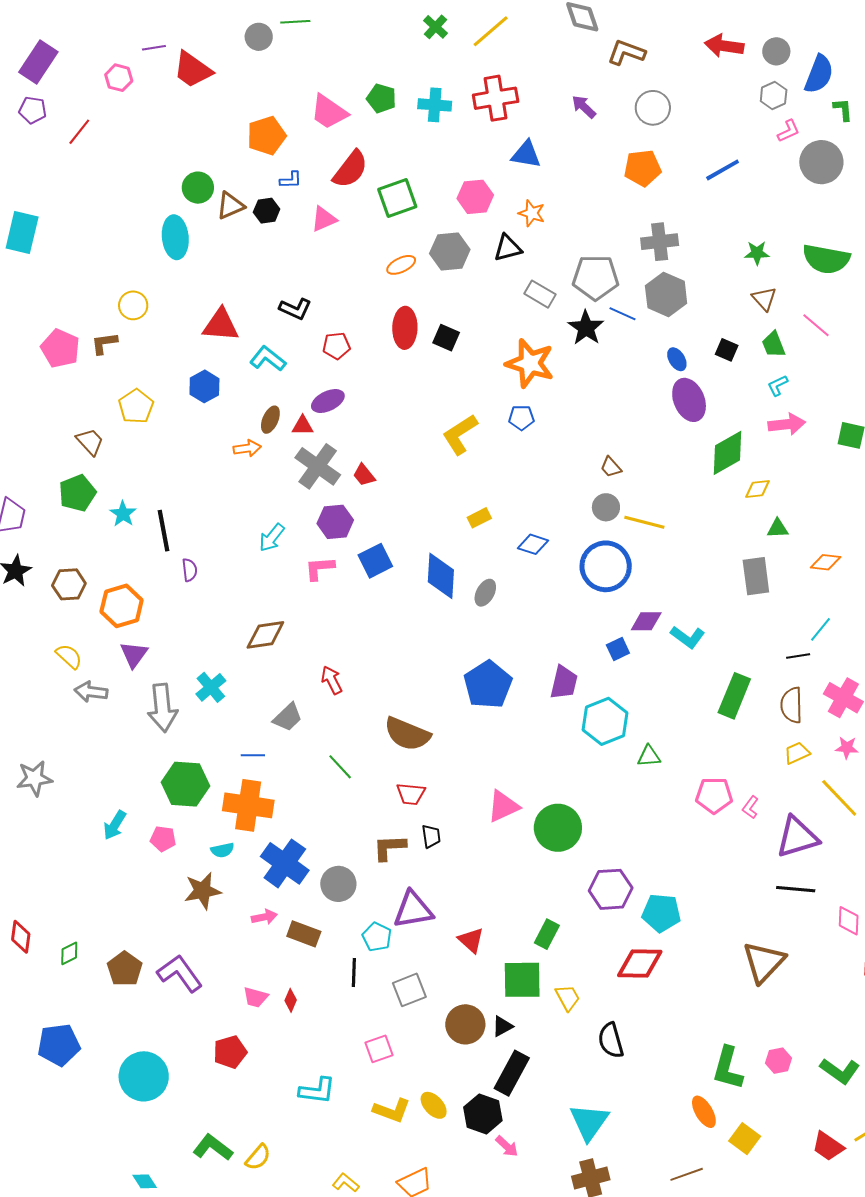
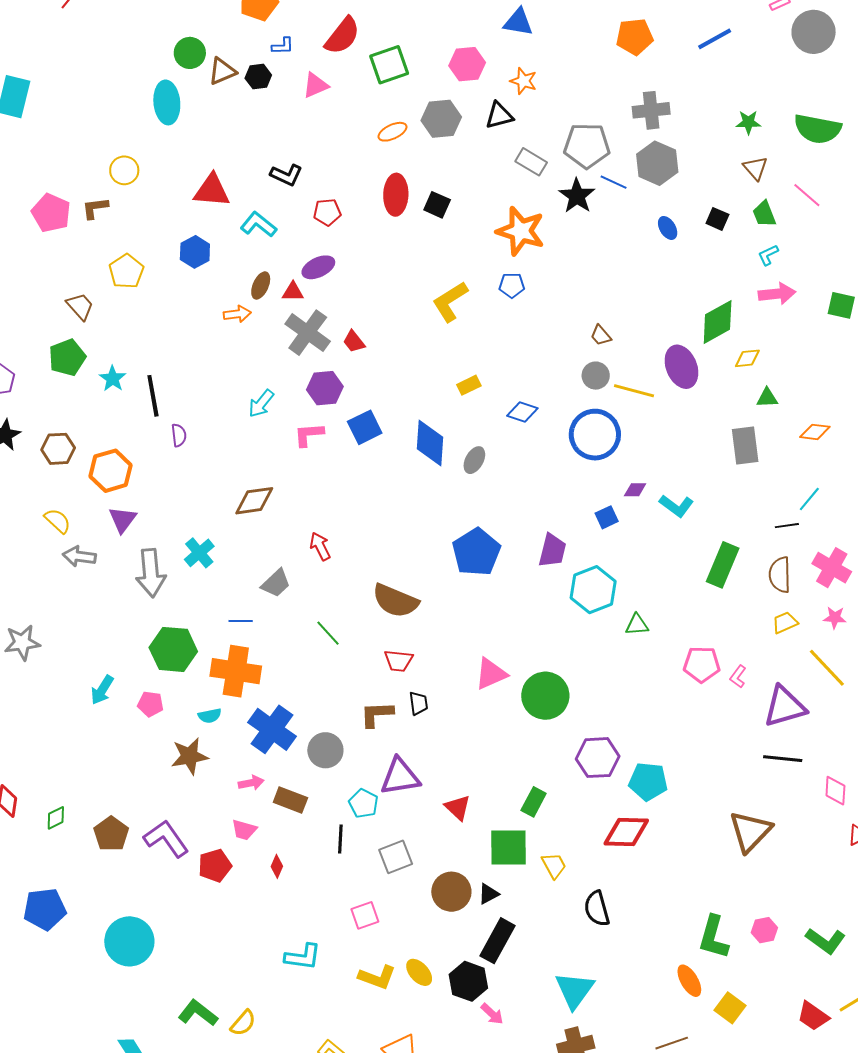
purple ellipse: (689, 400) -> (681, 367), moved
purple diamond: (646, 621) -> (635, 490), size x0.7
pink trapezoid: (256, 997) -> (244, 830), moved
red pentagon: (230, 1052) -> (215, 866), moved

